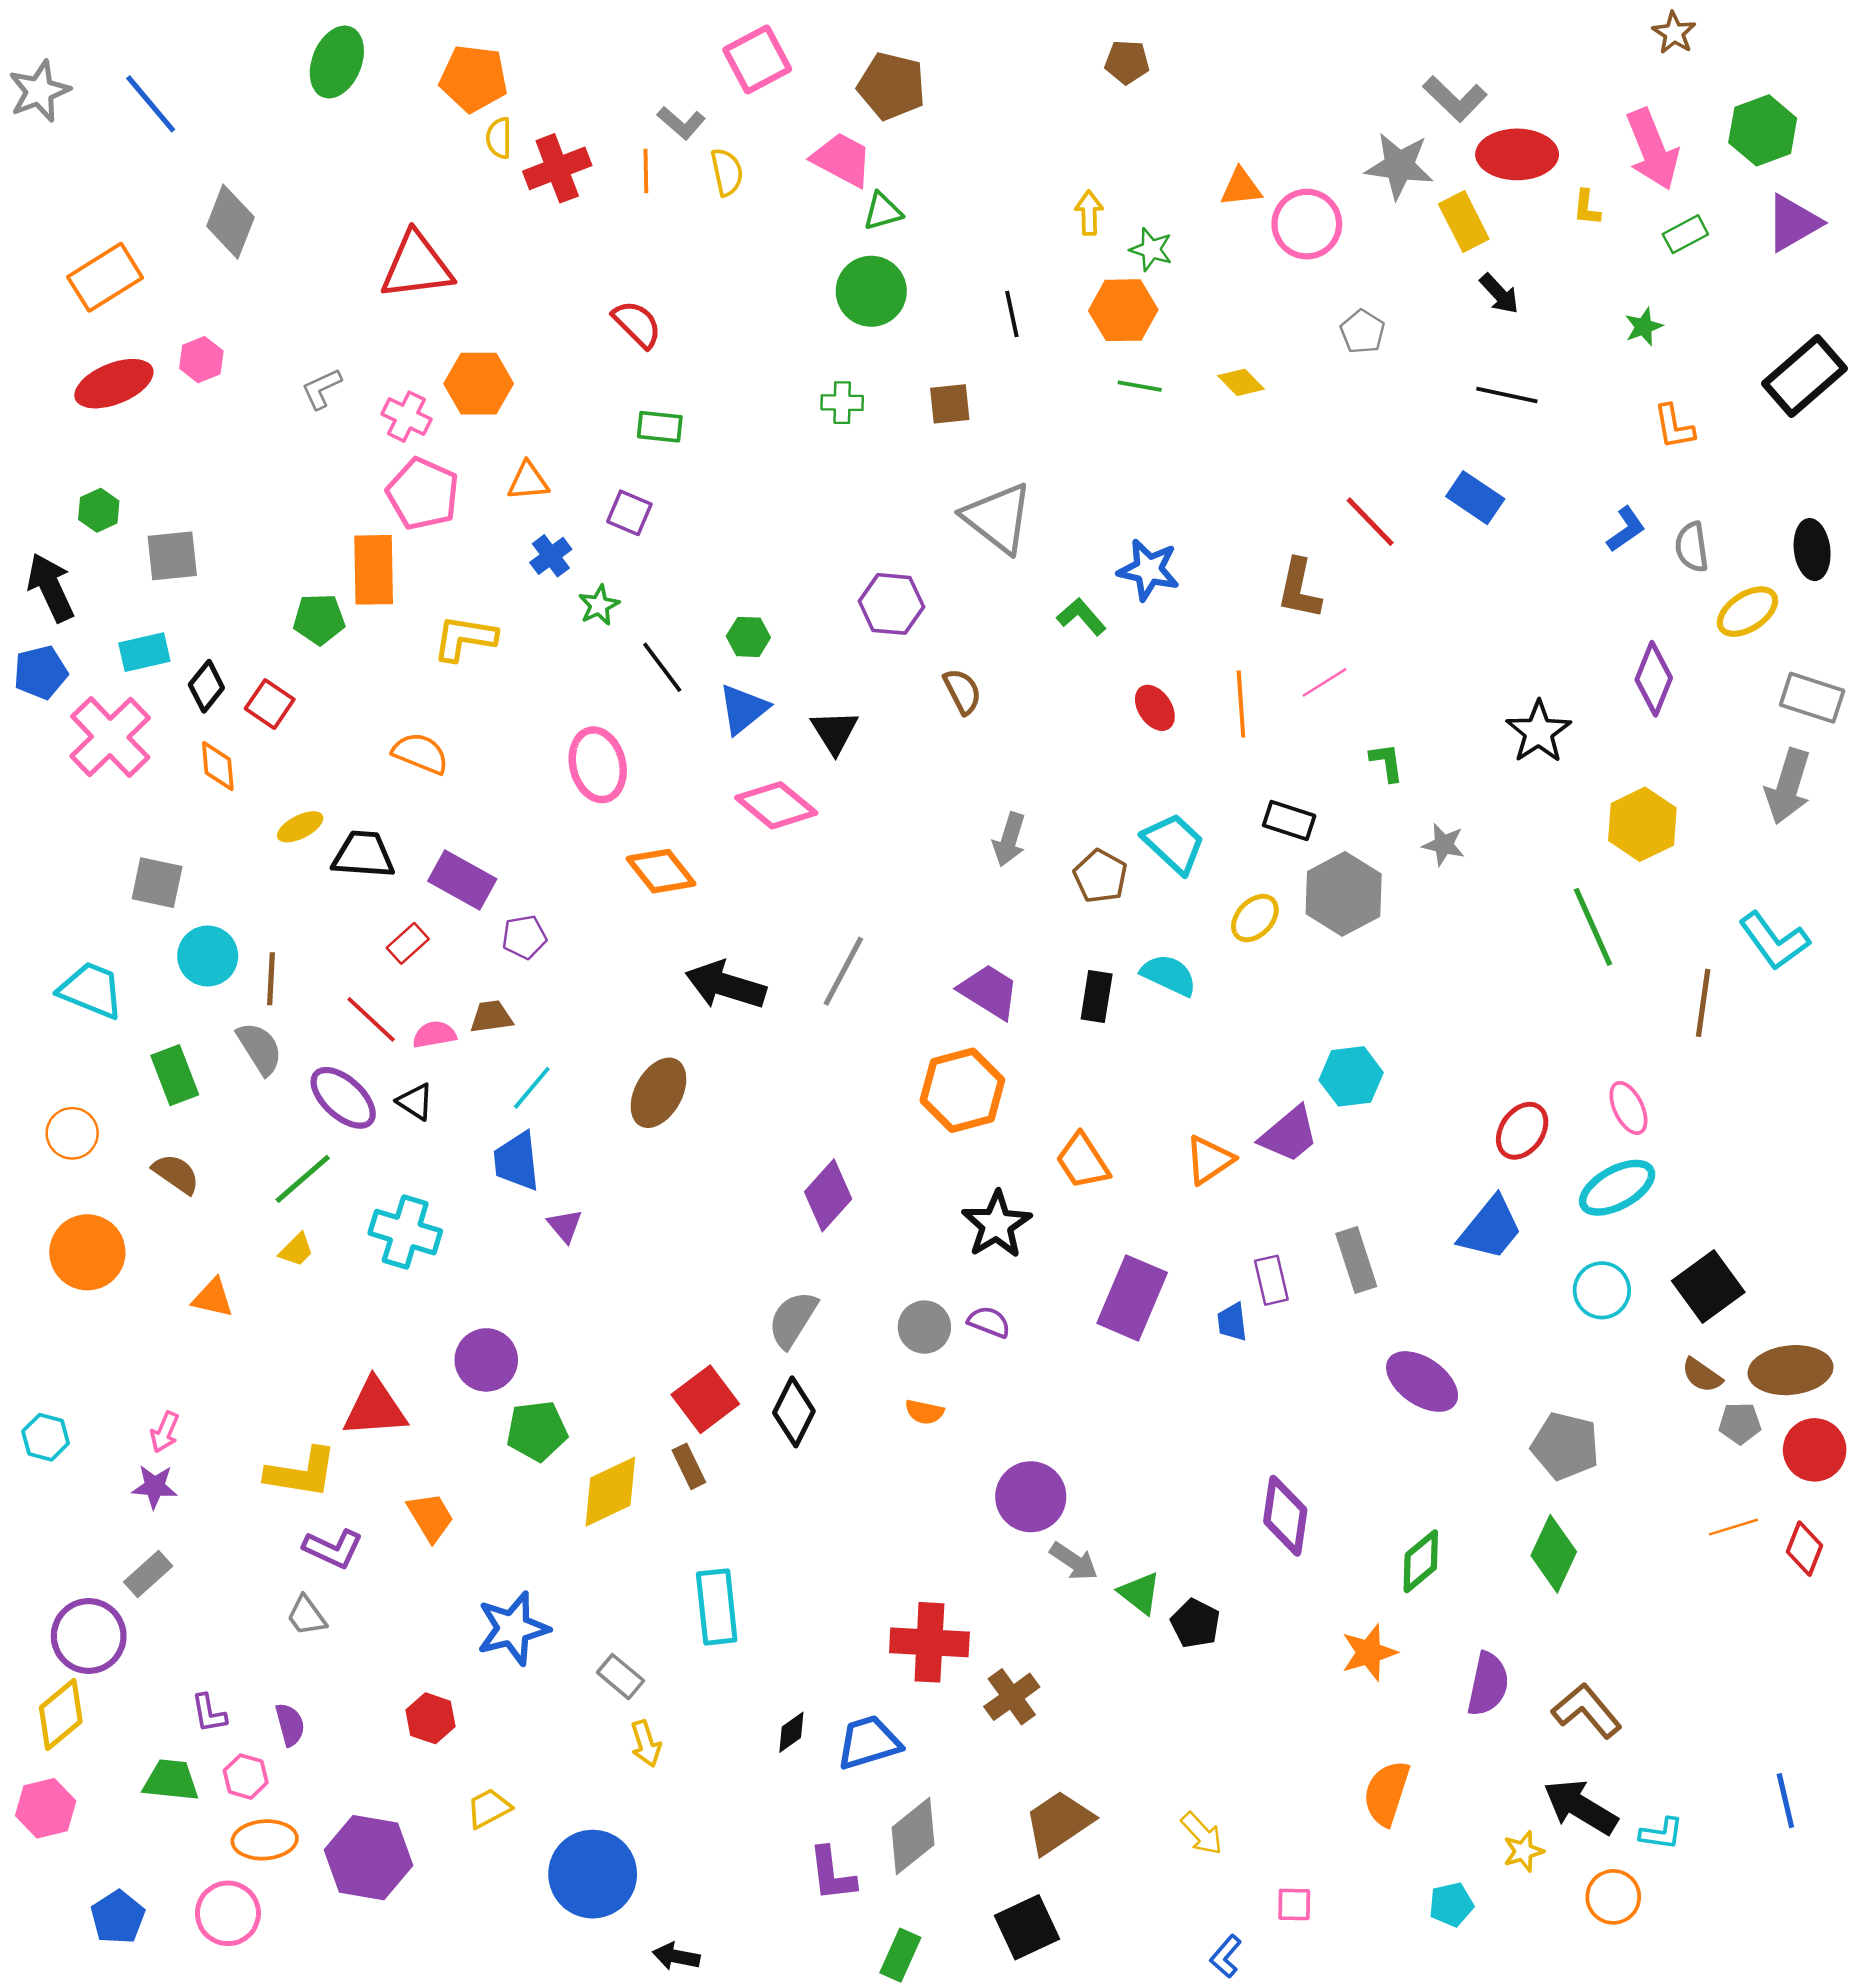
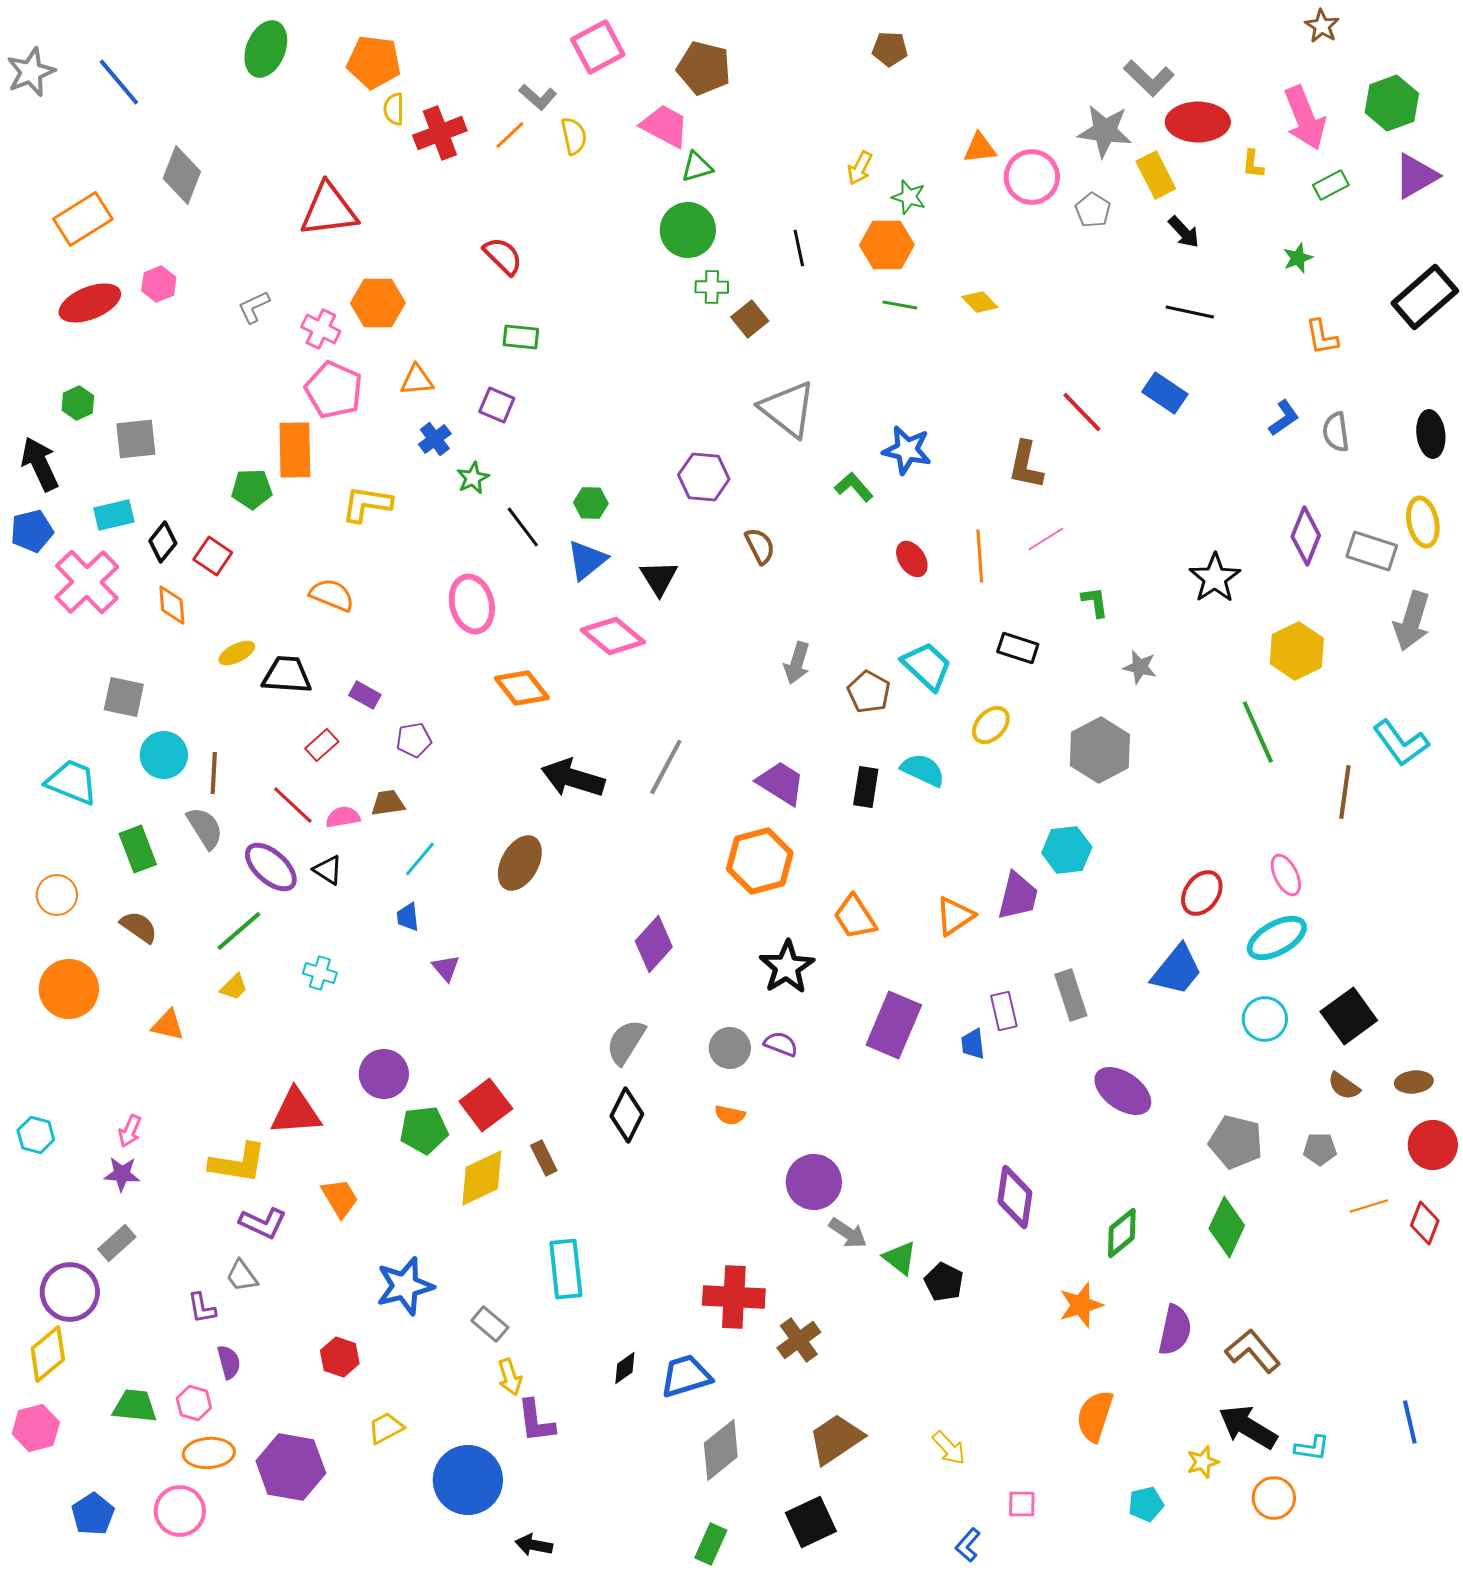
orange line: (646, 171) -> (510, 135), turned 48
yellow arrow: (1089, 213) -> (860, 168), turned -152
gray pentagon: (1363, 332) -> (1093, 210), moved
green cross: (842, 403) -> (712, 287), moved
brown square: (950, 404) -> (750, 319), turned -33
yellow ellipse: (1747, 612) -> (1423, 522), moved, turned -69
gray rectangle: (1812, 698) -> (1372, 551), moved
purple rectangle: (462, 880) -> (365, 695), size x0.6
gray hexagon: (1344, 894) -> (1100, 750), moved
purple trapezoid: (1289, 1135) -> (1018, 896), turned -36
blue trapezoid: (517, 1161) -> (408, 917), size x0.6
cyan cross: (405, 1232) -> (320, 973), size x0.6
brown ellipse: (1791, 1370) -> (1414, 1082), size x0.6
red square: (705, 1399) -> (486, 1105), moved
gray pentagon: (1740, 1423) -> (1320, 1149), moved
purple L-shape: (209, 1713) -> (202, 1308), moved
purple L-shape: (832, 1874) -> (536, 1421), moved

